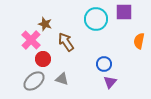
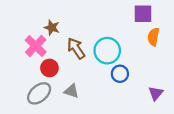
cyan circle: (96, 19) -> (107, 51), moved
orange semicircle: (139, 41) -> (153, 37), moved
purple triangle: (110, 82) -> (156, 93), moved

